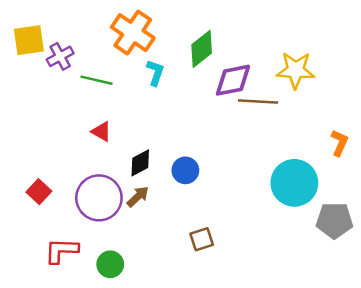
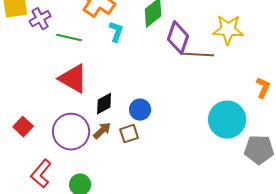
purple diamond: (233, 80) -> (178, 38), turned -60
red triangle: (101, 132) -> (73, 79), size x1.8
brown square: (202, 239) -> (129, 134), moved
red L-shape: (61, 251) -> (41, 174), turned -52

